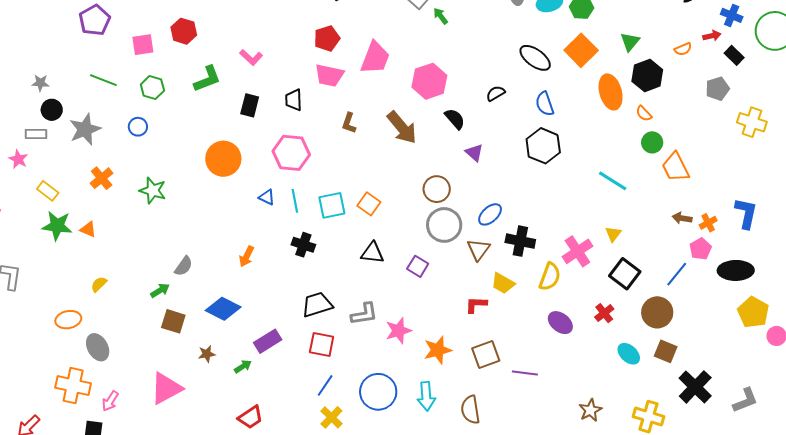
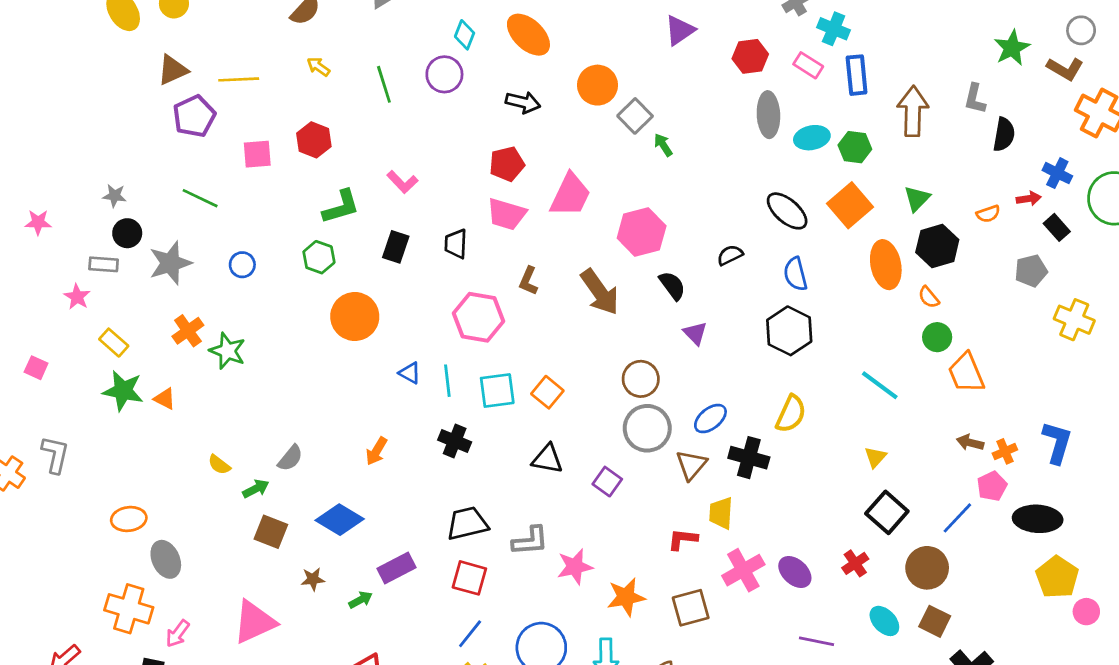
green hexagon: (152, 88) -> (319, 257), moved
pink hexagon: (291, 153) -> (479, 317), moved
green star: (153, 191) -> (228, 351), moved
pink cross: (577, 251) -> (743, 570), moved
yellow semicircle: (550, 277) -> (791, 414), moved
yellow trapezoid: (503, 283) -> (721, 513), turned 60
yellow semicircle: (99, 284) -> (219, 465), moved, turned -102
purple line: (525, 373) -> (816, 641), moved

